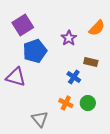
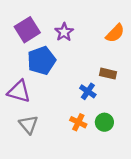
purple star: (69, 38) -> (64, 32), moved
gray triangle: (40, 119) -> (28, 125), moved

